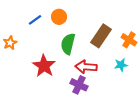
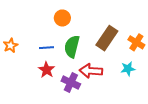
blue line: (35, 20) -> (47, 48), moved, turned 32
red star: (44, 66) -> (47, 70), size x0.7
purple cross: (79, 85) -> (71, 82), moved

